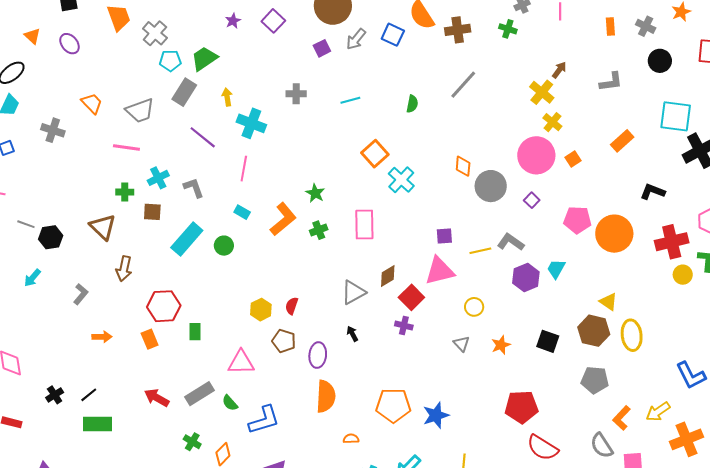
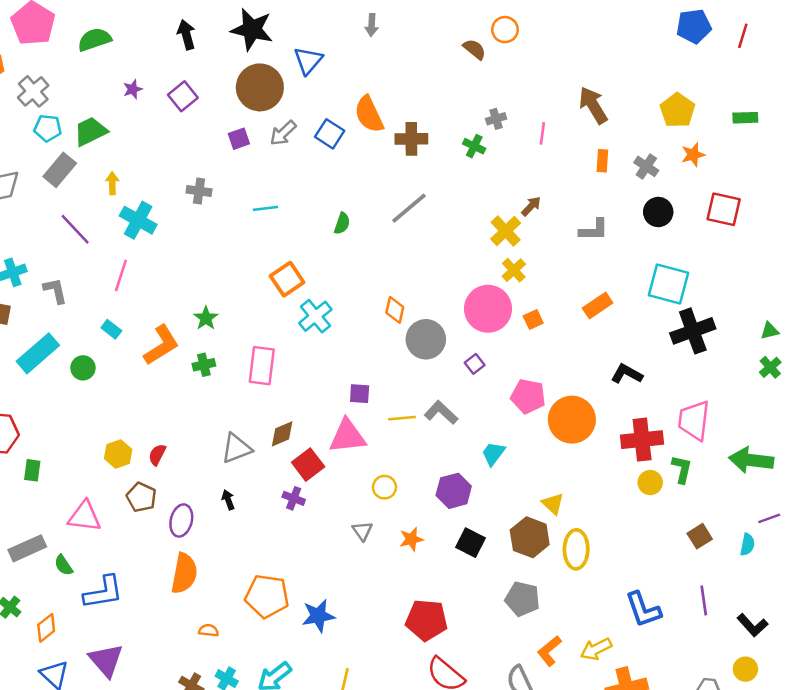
purple hexagon: (526, 277) -> (454, 491), moved

